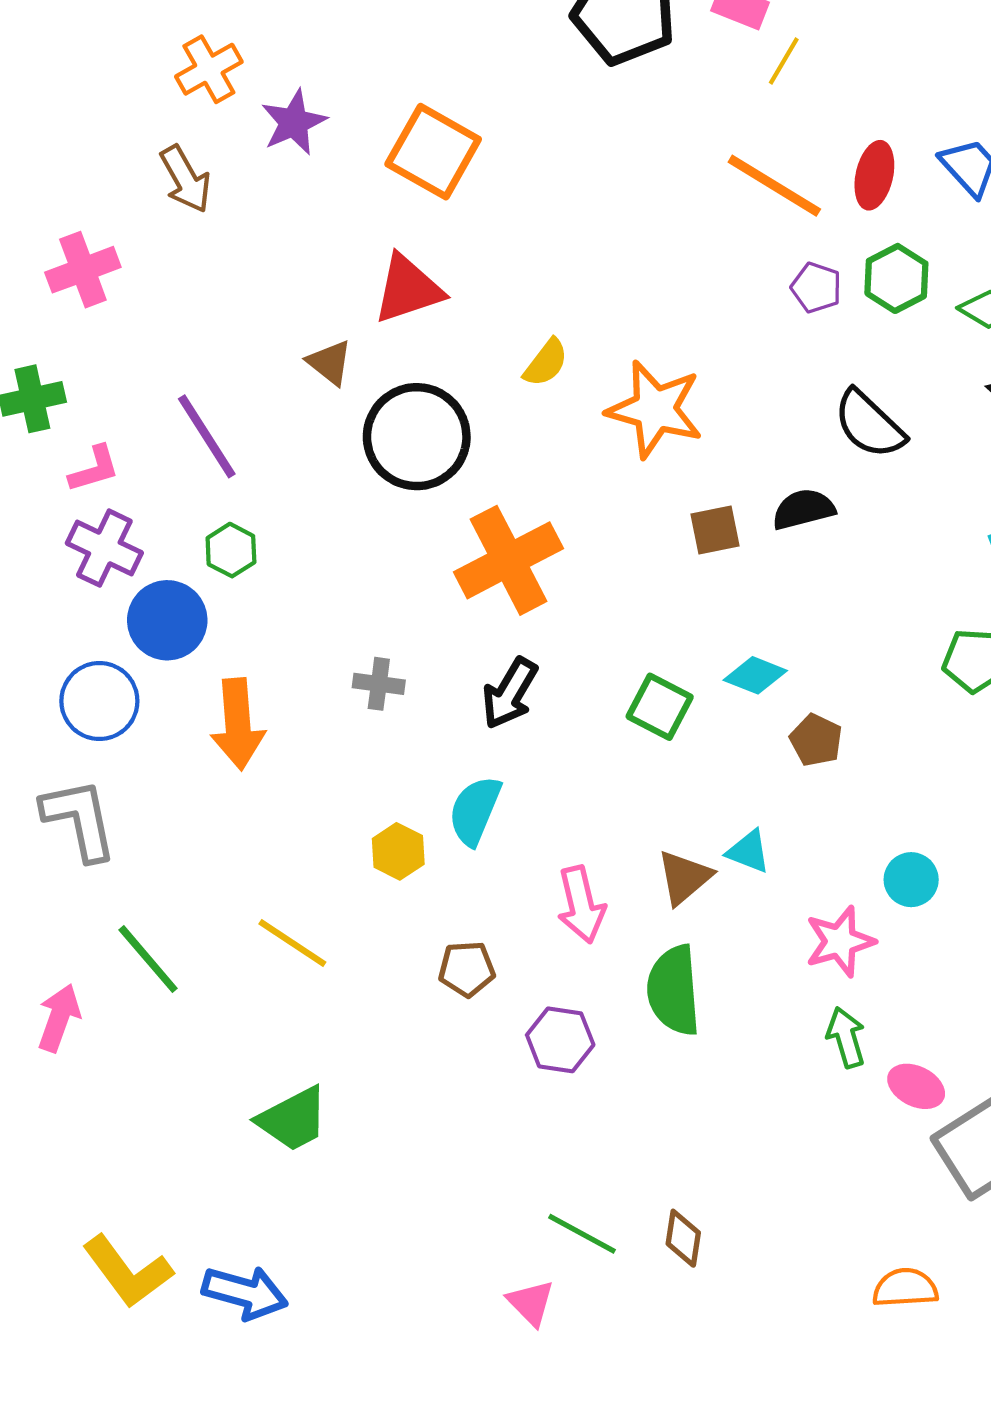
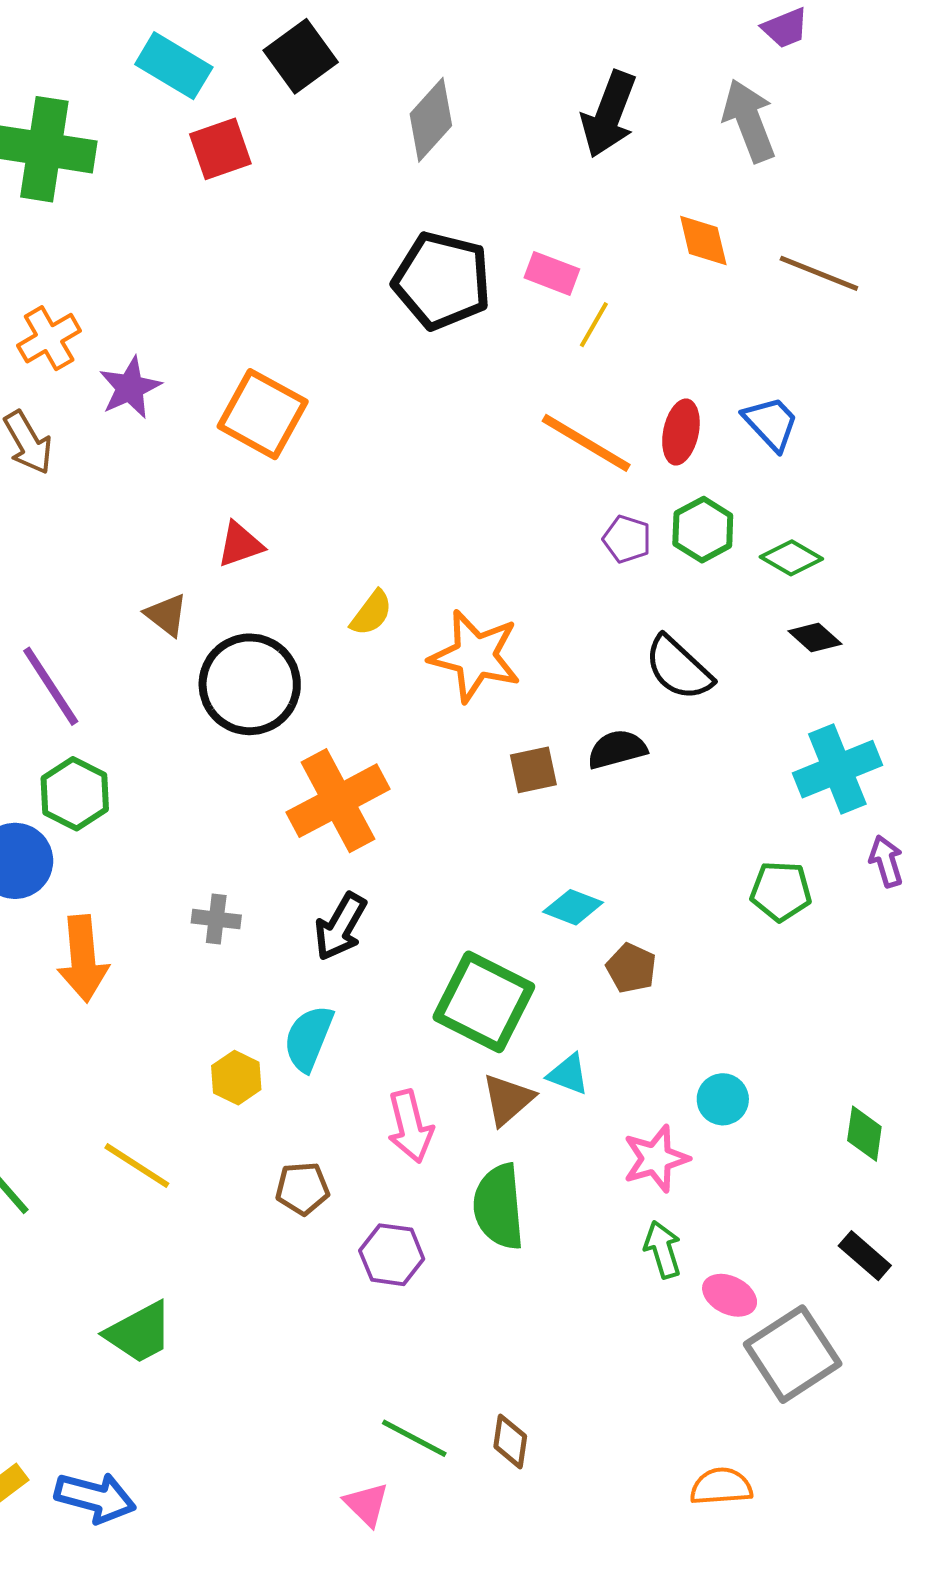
red triangle: (408, 289) -> (240, 544), size x0.7
green hexagon: (231, 550) -> (75, 794), size x1.4
green square: (660, 707) -> (484, 1002), moved, size x1.6

